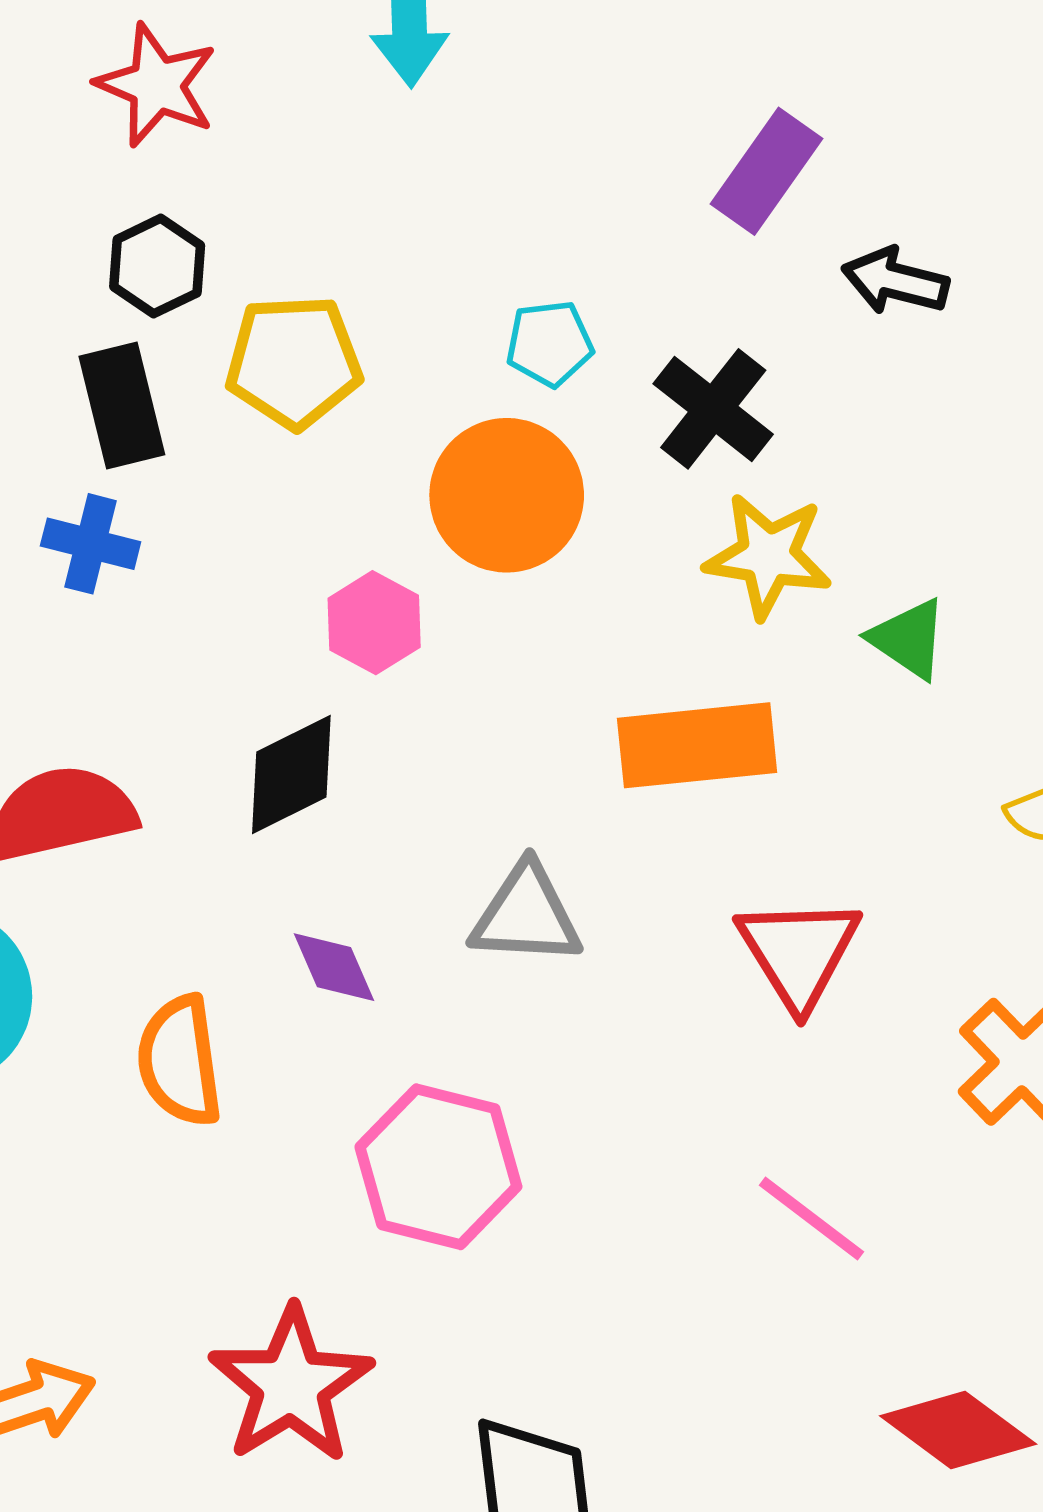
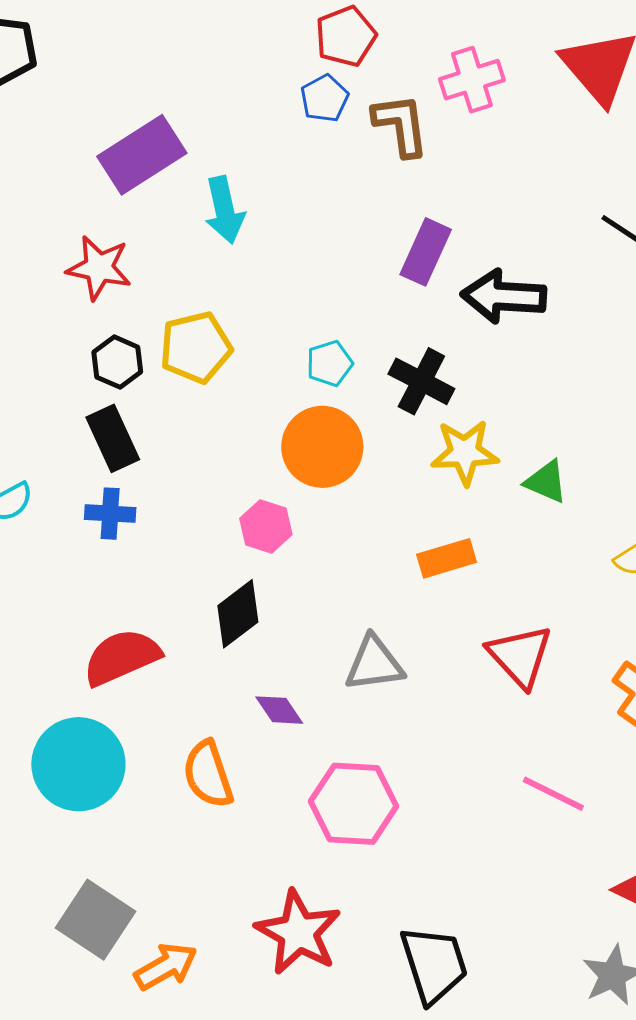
black arrow: (895, 281) -> (504, 296), size x1.5
yellow pentagon: (294, 362) -> (196, 347), moved
orange rectangle: (697, 745) -> (447, 558), size x0.7

